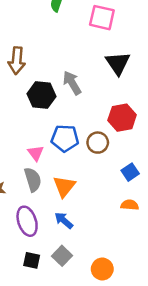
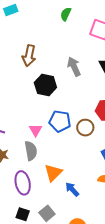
gray arrow: (72, 83) -> (74, 67), moved
orange triangle: (64, 186) -> (53, 173), moved
blue arrow: (64, 220) -> (72, 189), moved

